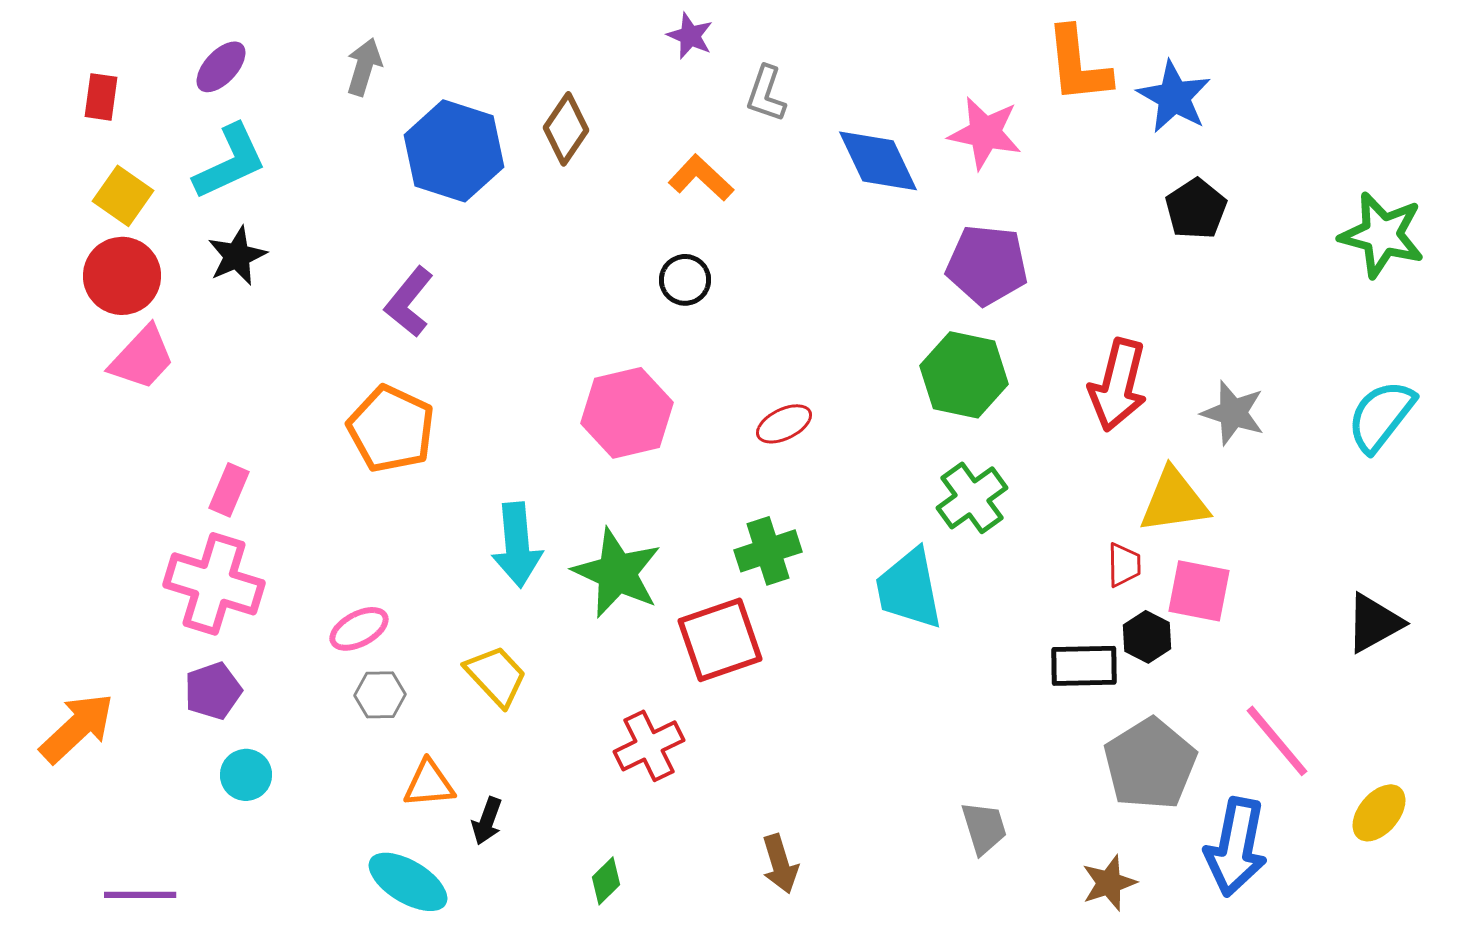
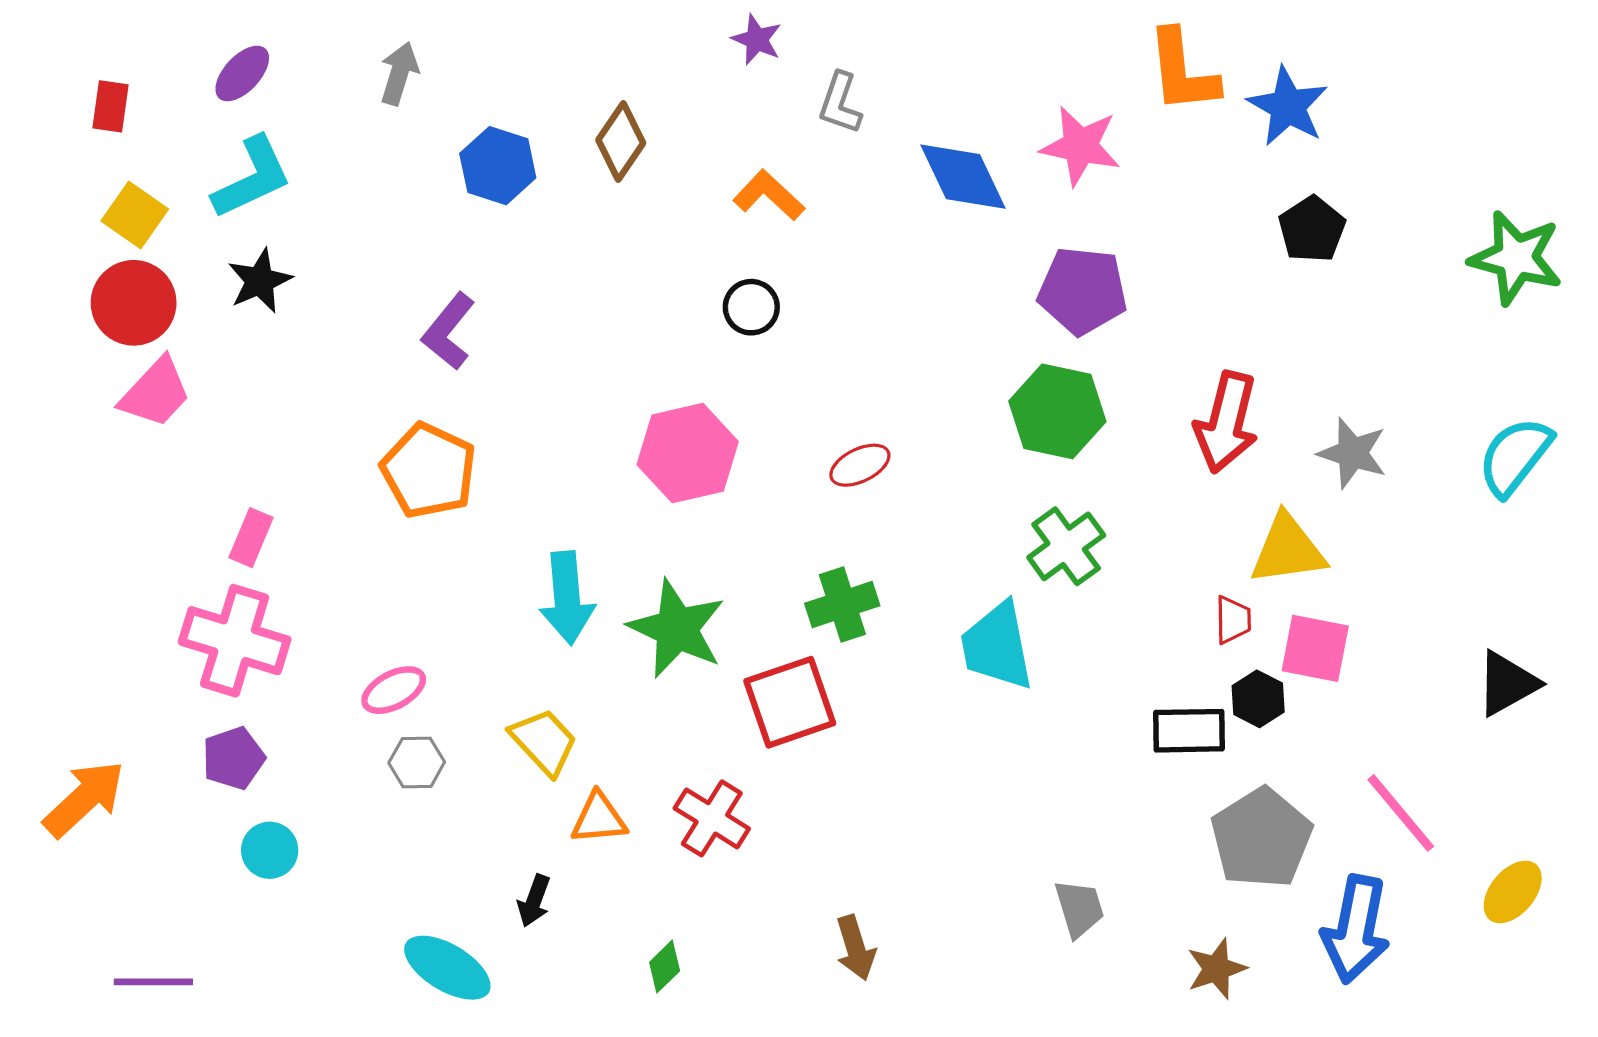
blue hexagon: (454, 151) -> (498, 166), size x0.7
red cross: (649, 746) -> (712, 818), turned -32
orange triangle: (429, 784) -> (599, 818), moved

